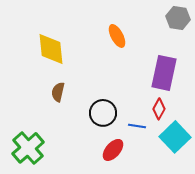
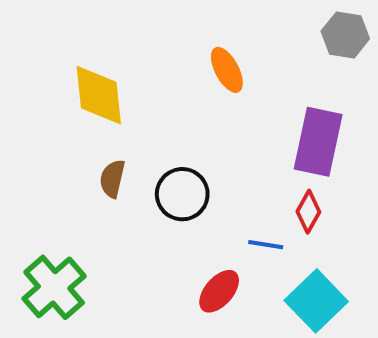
black circle: (103, 113) -> (182, 194), moved
cyan square: (175, 137) -> (316, 301), moved

